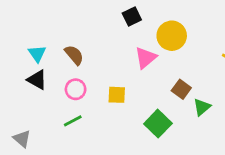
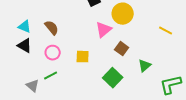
cyan triangle: (37, 54) -> (25, 27), turned -32
brown square: (181, 89) -> (122, 49), moved
gray triangle: (22, 139) -> (33, 86), moved

